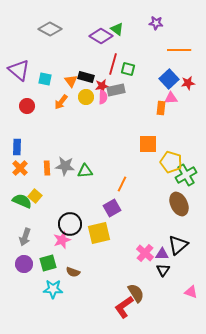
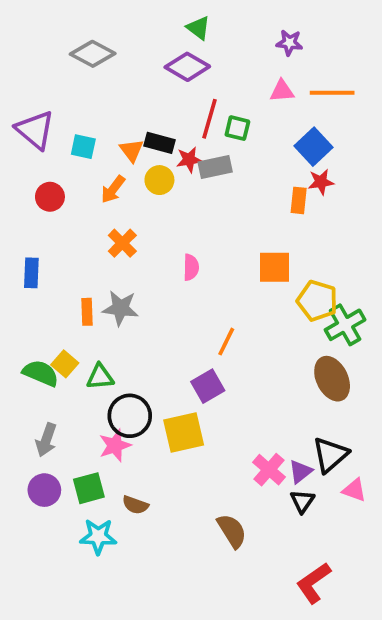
green triangle: (117, 29) -> (198, 28), moved
red star: (188, 83) -> (321, 182), moved
pink semicircle: (103, 97) -> (191, 267), moved
pink triangle: (171, 98) -> (282, 91), moved
orange cross: (20, 168) -> (122, 243), moved
green triangle: (85, 171) -> (100, 377), moved
purple triangle: (162, 254) -> (301, 471), turned -40
pink triangle: (191, 292) -> (354, 490), moved
brown semicircle: (136, 293) -> (232, 531), moved
red L-shape: (124, 307) -> (314, 583), moved

